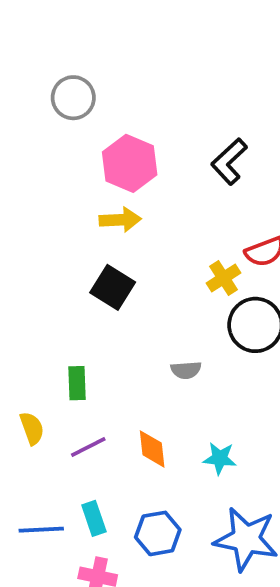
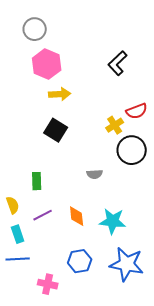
pink hexagon: (130, 163) -> (47, 64), moved
cyan star: (220, 458) -> (113, 221), size x1.5
cyan rectangle: (94, 518) -> (18, 234), moved

